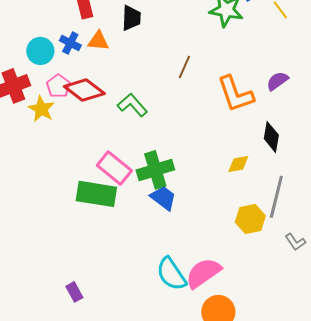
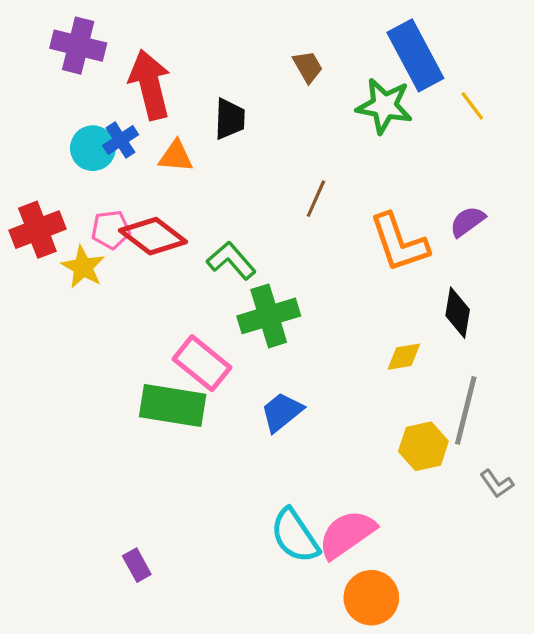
blue cross: (70, 43) -> (121, 140), moved, turned 30
cyan circle: (40, 51) -> (93, 148), moved
pink pentagon: (58, 86) -> (111, 230), turned 30
green cross: (155, 170) -> (269, 316), moved
blue trapezoid: (163, 198) -> (282, 412), turned -76

